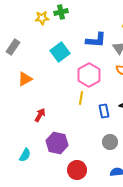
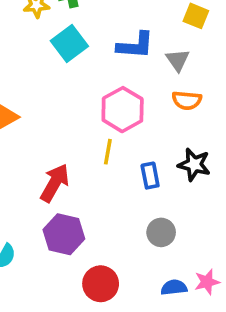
cyan square: (60, 52) -> (69, 44), moved
red arrow: (40, 115) -> (55, 183), moved, size x1.5

